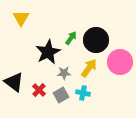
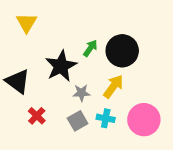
pink circle: (120, 62) -> (144, 120), moved
black triangle: (14, 82) -> (18, 81), moved
red cross: (39, 90) -> (37, 116), moved

